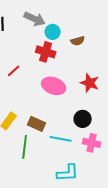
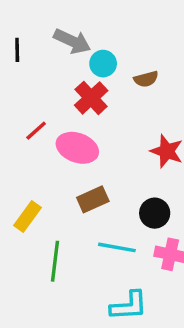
red cross: (46, 52) -> (91, 98), turned 30
pink ellipse: (54, 86) -> (77, 148), moved
brown rectangle: (37, 124) -> (93, 199), moved, turned -48

